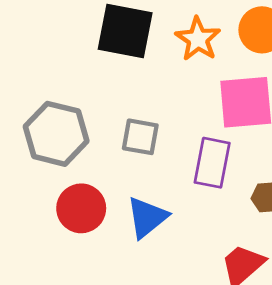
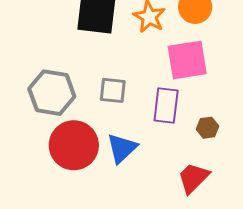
red circle: (81, 208) -> (74, 145), size x1.4

